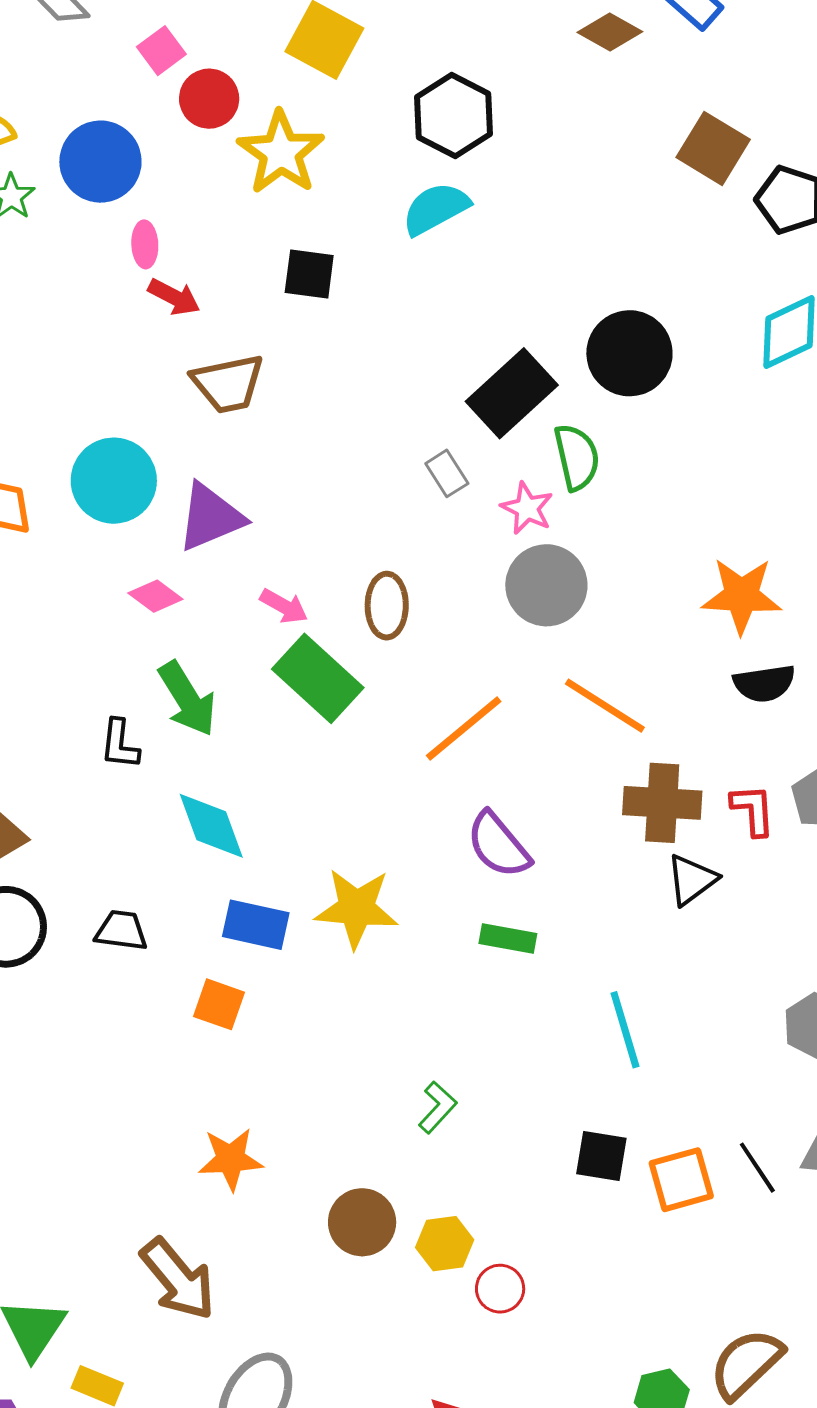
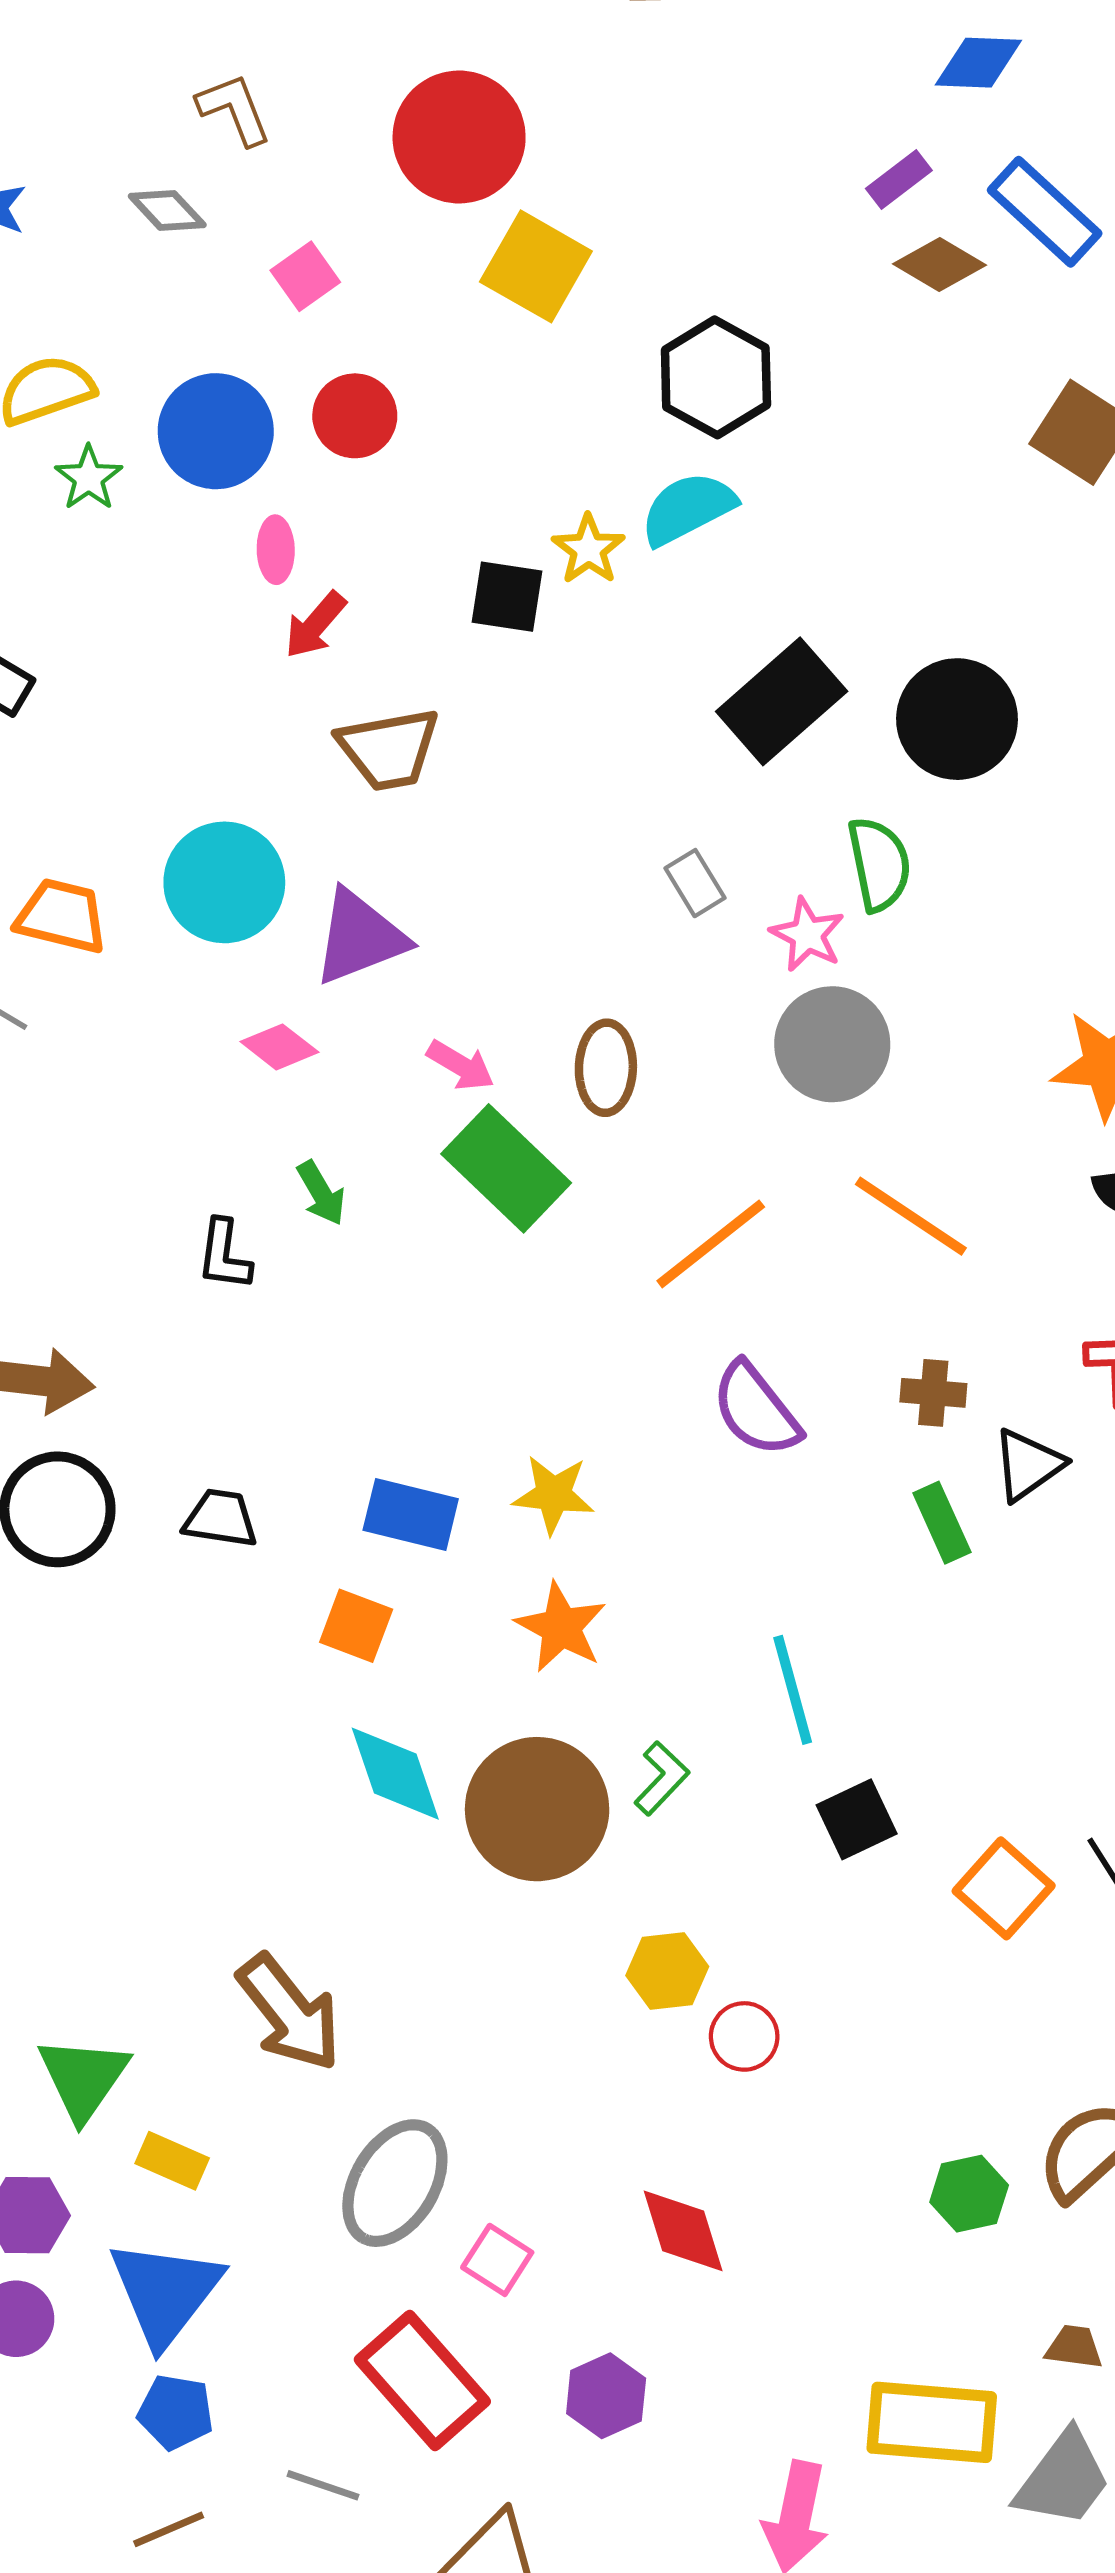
red circle: (209, 99) -> (355, 416), moved
yellow star: (281, 153) -> (588, 549), moved, size x0.6
red arrow: (174, 297) -> (315, 625), turned 102
black rectangle: (512, 393) -> (782, 701), moved
green arrow: (187, 699) -> (321, 1193), size x0.6
brown cross: (662, 803) -> (933, 1393), moved, size x0.6
cyan diamond: (211, 826) -> (395, 1774), moved
yellow star: (356, 908) -> (553, 1494), size x0.7
green rectangle: (508, 939) -> (942, 1523), moved, turned 54
cyan line: (625, 1030) -> (793, 1690), moved
black square: (601, 1156) -> (857, 1819), moved, turned -36
orange star: (231, 1159) -> (561, 1627), moved, turned 30
orange square: (681, 1180) -> (1004, 1888), turned -34
brown circle: (362, 1222) -> (537, 1809), moved, size x1.5

